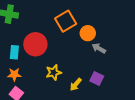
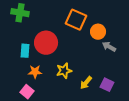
orange square: (66, 21) -> (76, 20), turned -35
orange star: (14, 74) -> (35, 72), moved
purple square: (97, 78) -> (107, 85), moved

